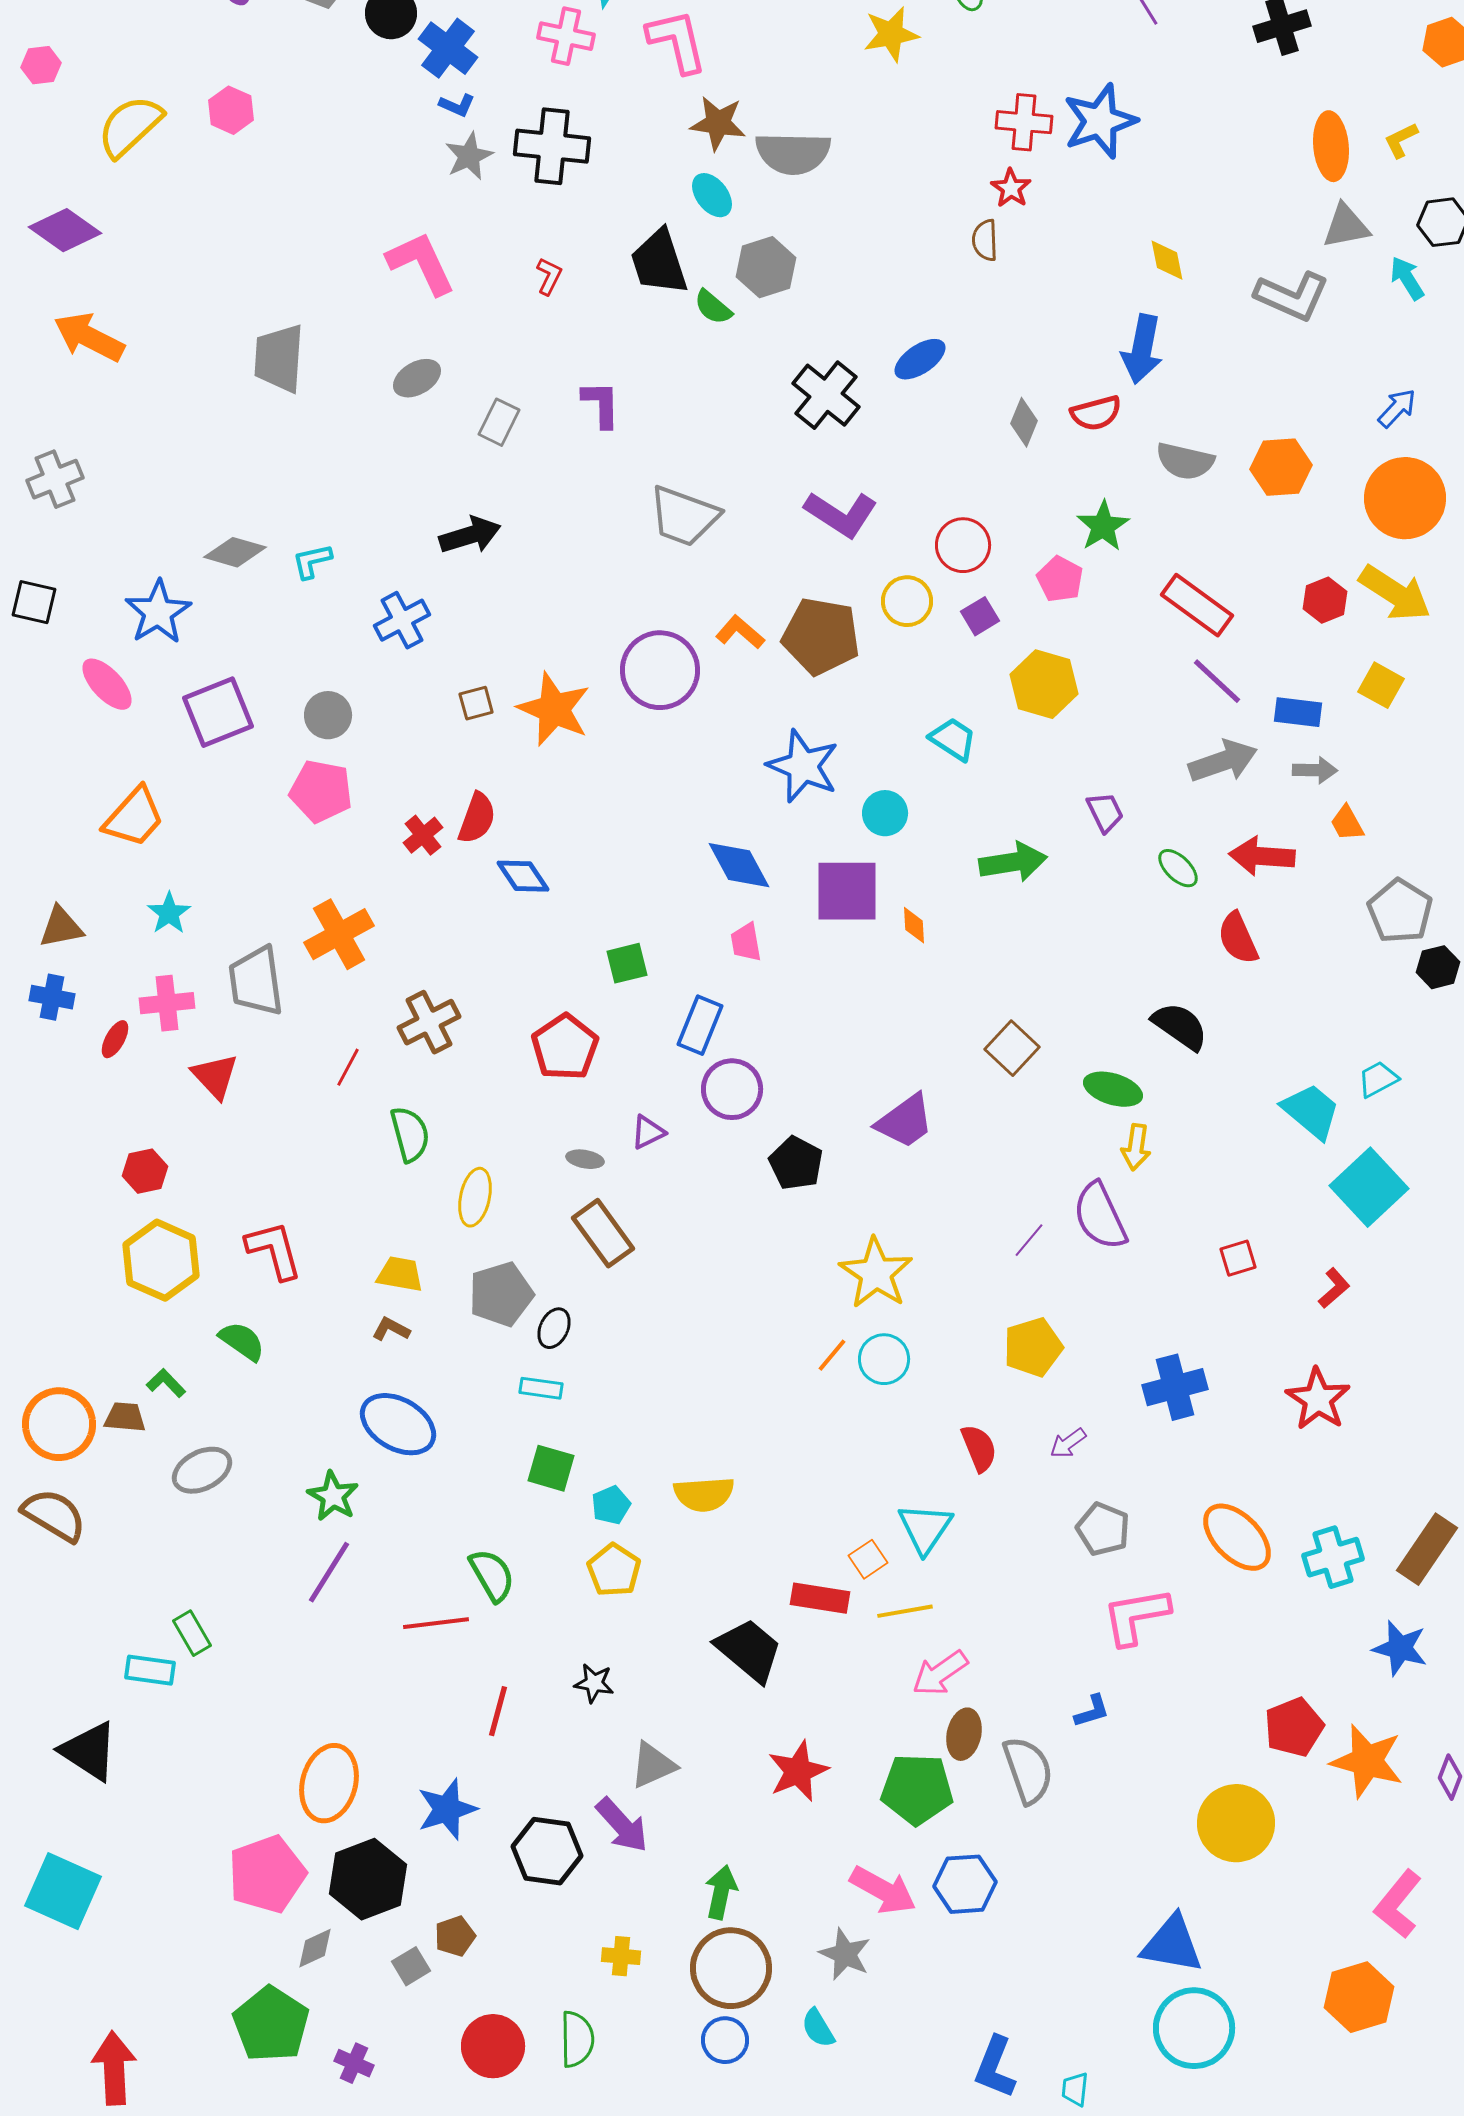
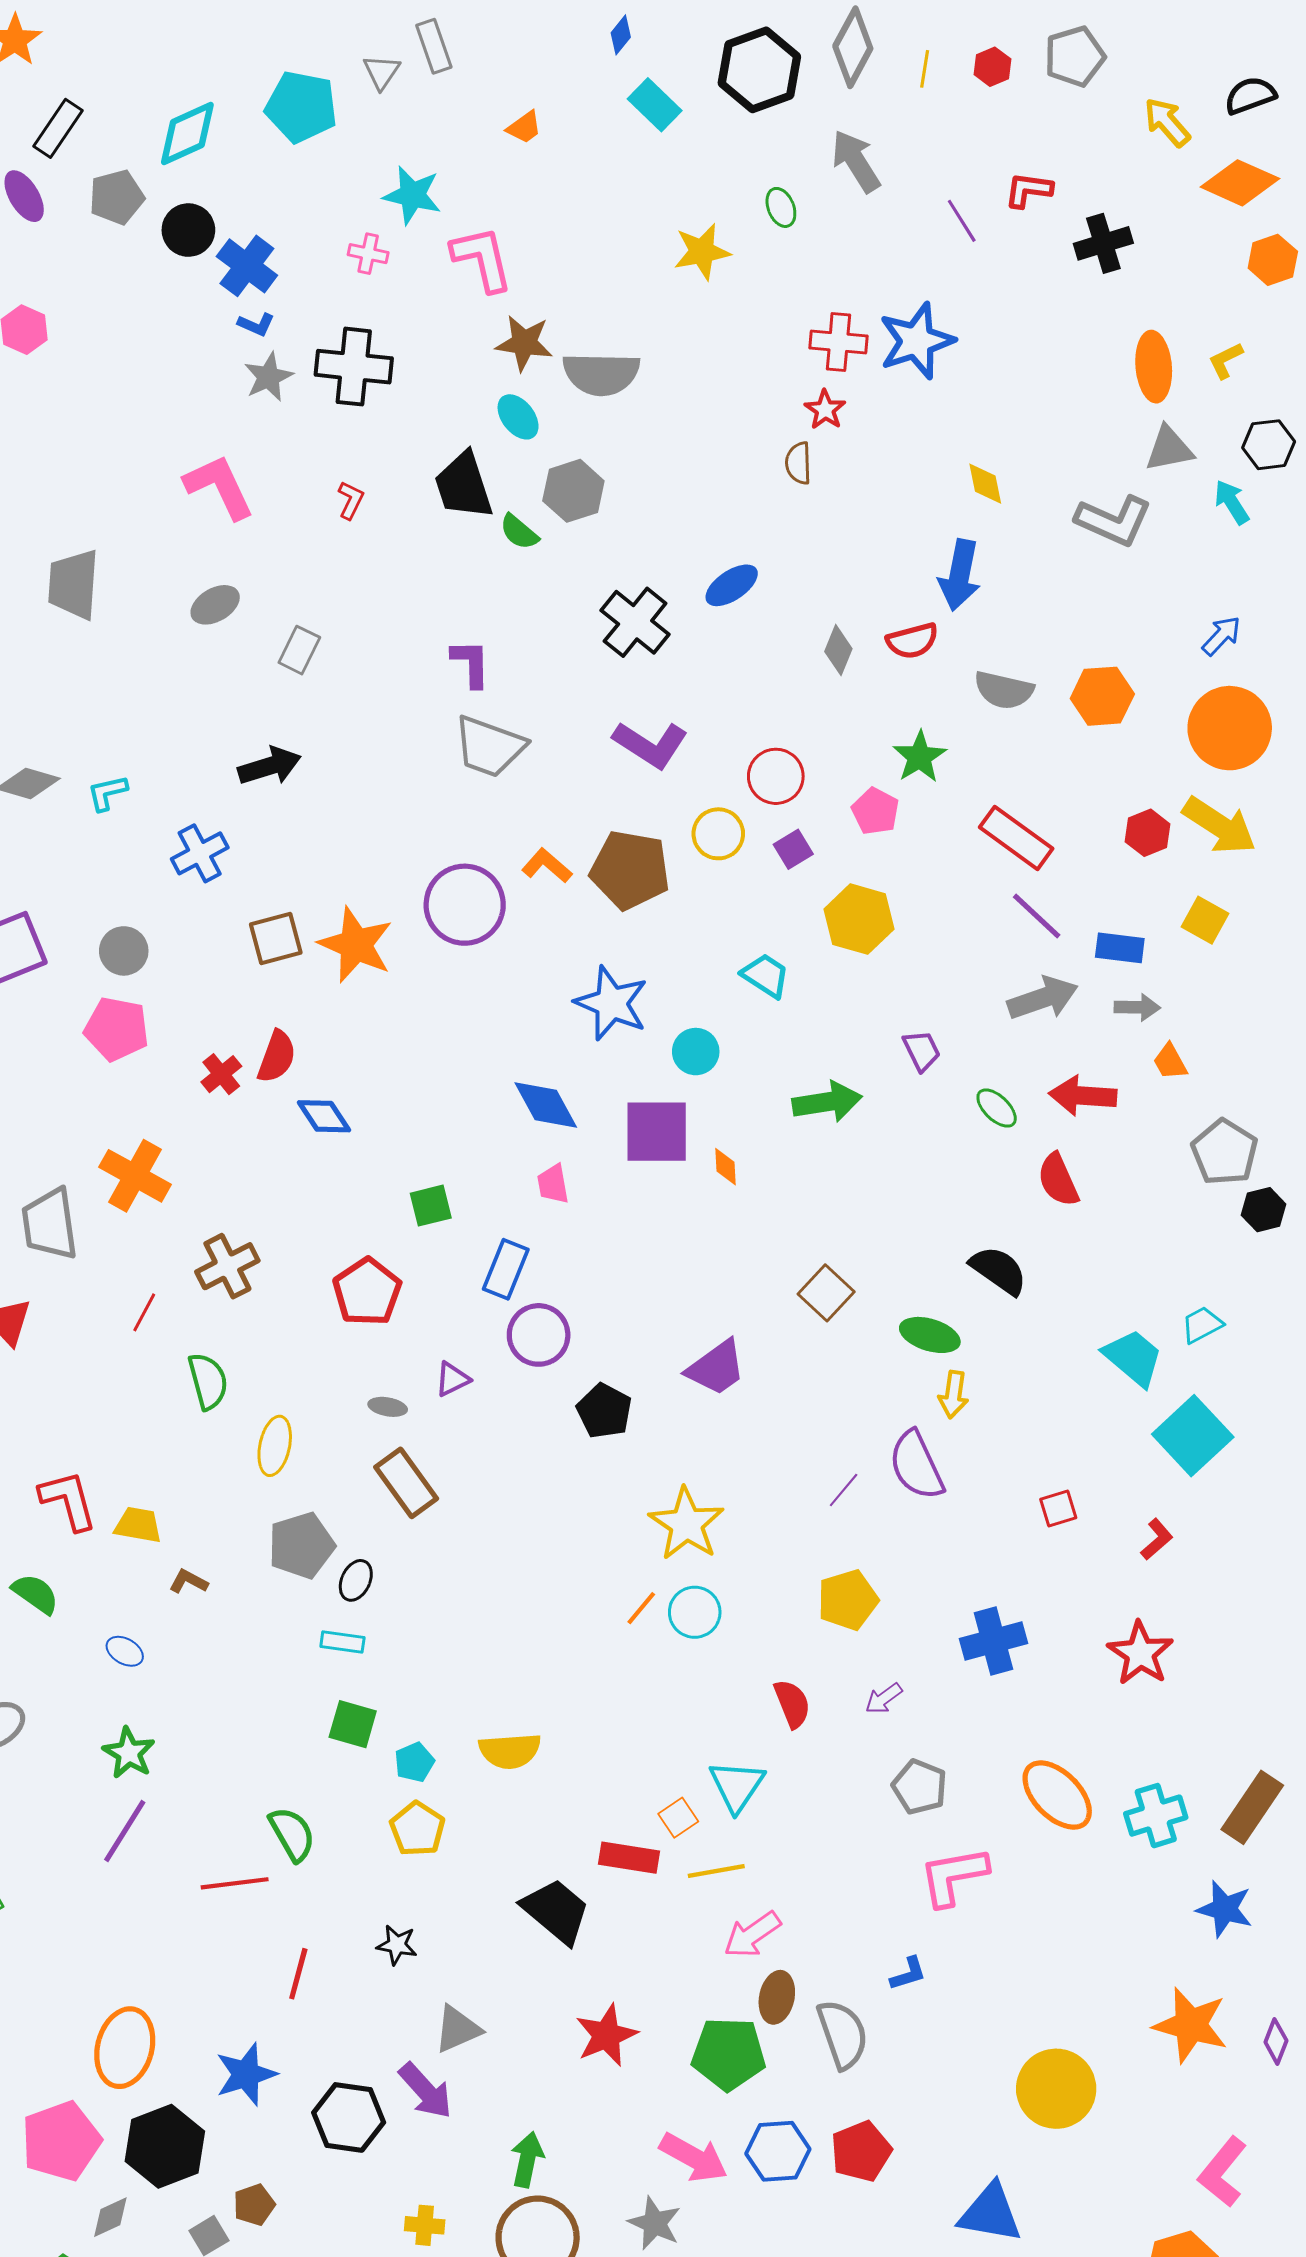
pink cross: (566, 36) -> (368, 254), size x0.7
purple L-shape: (601, 404) -> (471, 663), moved
brown square: (476, 703) -> (276, 939), size x1.5
orange cross: (339, 934) -> (135, 1176), turned -32
yellow trapezoid: (400, 1274) -> (138, 1525), moved
blue ellipse: (398, 1424) -> (125, 1651), moved, size x0.5
red pentagon: (1294, 1727) -> (861, 2151), moved

